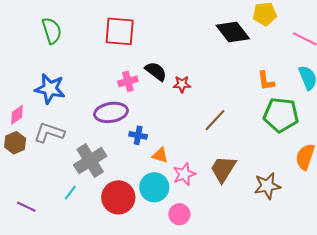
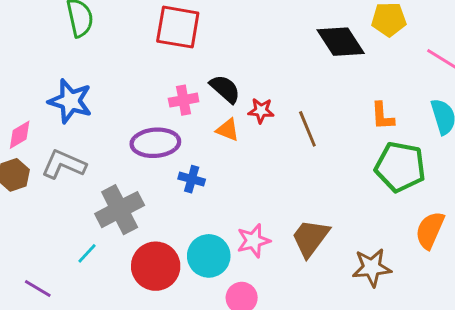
brown line: (215, 120) -> (307, 129), moved, turned -70
orange triangle: (160, 155) -> (228, 130), moved
purple line: (26, 207) -> (38, 289), moved

